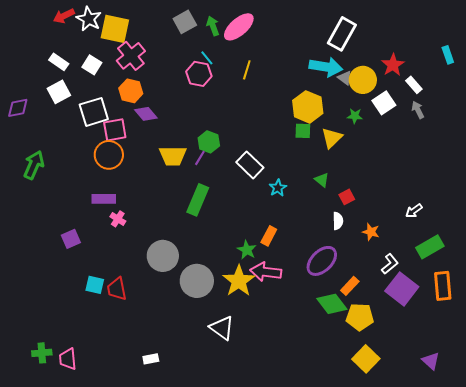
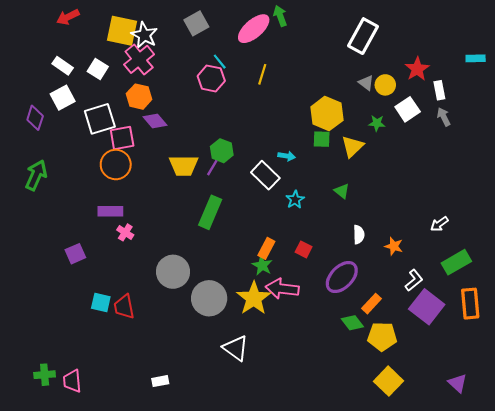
white star: (89, 19) -> (144, 35), moved
green arrow: (213, 26) -> (280, 16), moved
cyan rectangle: (448, 55) -> (476, 58), turned -72
cyan arrow: (326, 67) -> (287, 156), moved, size x0.5
yellow circle: (363, 80) -> (385, 85), size x0.7
white rectangle: (414, 85) -> (439, 90), turned 30
purple diamond: (18, 108) -> (35, 118), moved, turned -60
red square: (347, 197) -> (304, 249), moved, turned -35
orange rectangle: (269, 236) -> (266, 248), moved
green diamond: (332, 304) -> (352, 323), size x0.7

